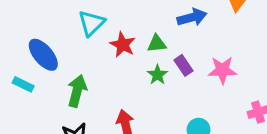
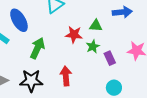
red star: (123, 45) -> (74, 35), moved, turned -30
purple rectangle: (184, 65) -> (110, 58), moved

